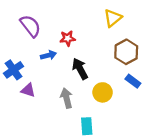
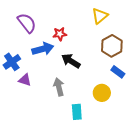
blue arrow: (48, 55) -> (43, 49), size x1.5
black arrow: (80, 69) -> (71, 61), turned -30
yellow circle: (103, 92) -> (102, 93), moved

